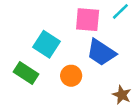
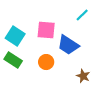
pink square: (88, 20) -> (46, 30), moved
cyan square: (47, 44) -> (15, 36), moved

